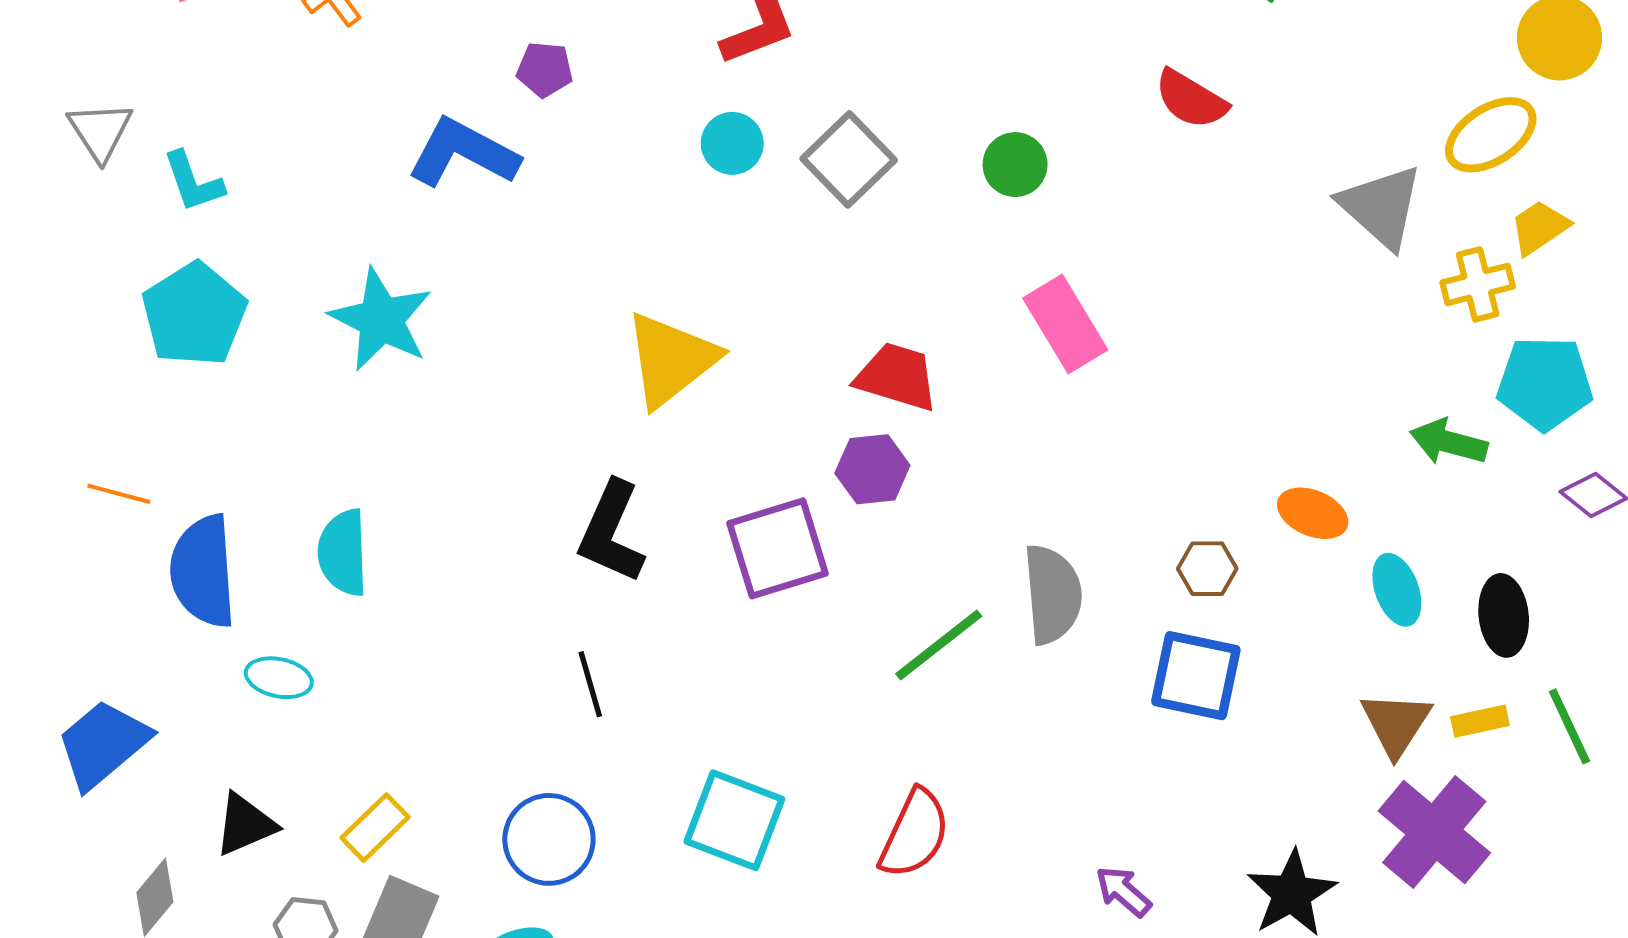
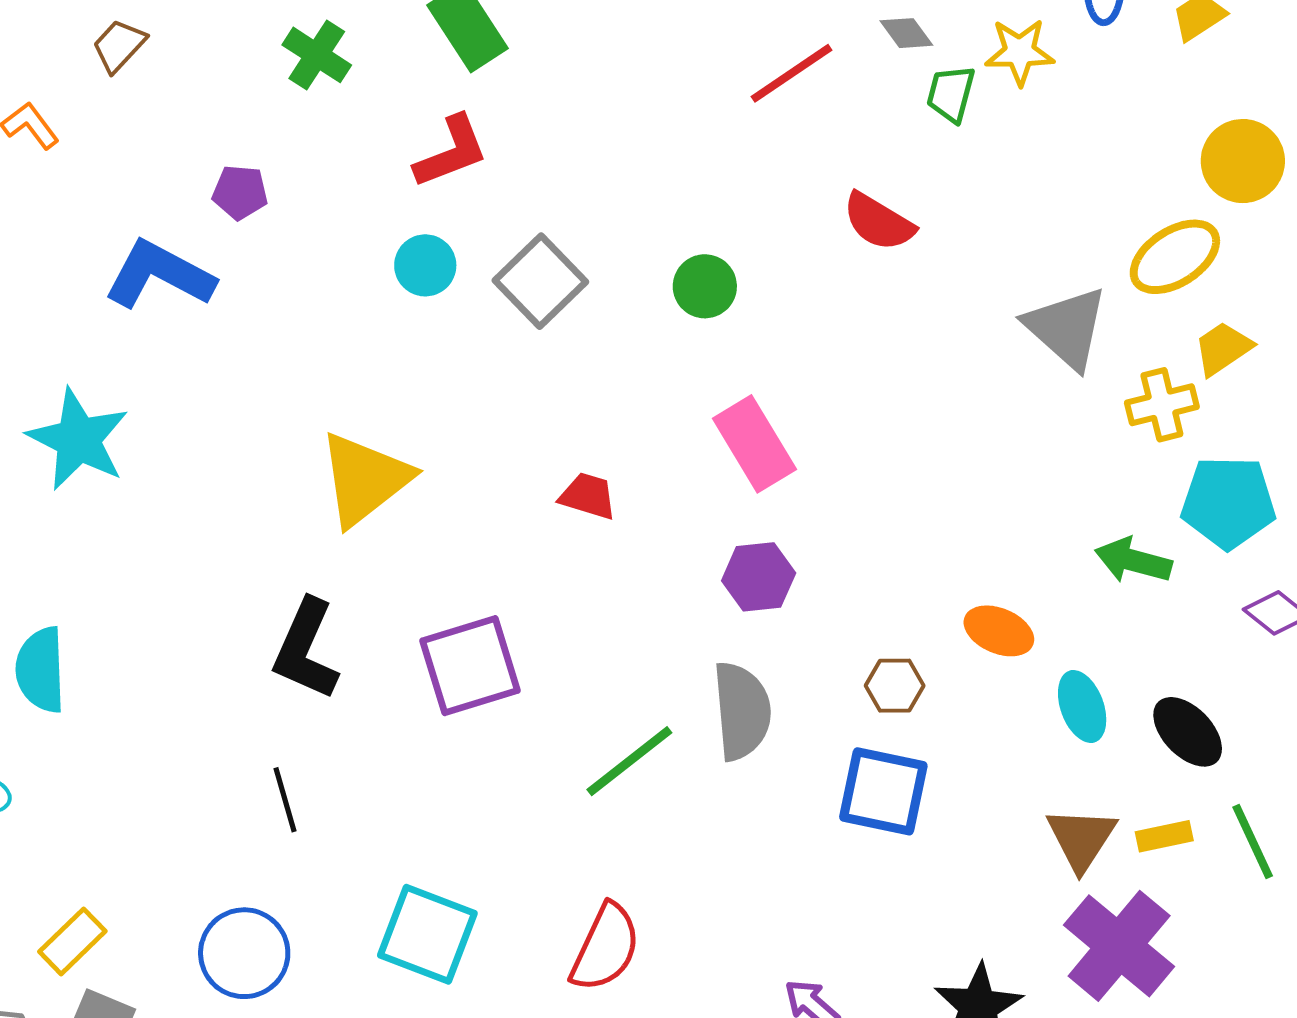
red trapezoid: (897, 377) -> (588, 496), size x0.7
purple hexagon: (872, 469) -> (759, 577), moved
black ellipse: (1504, 615) -> (1188, 732), turned -38

